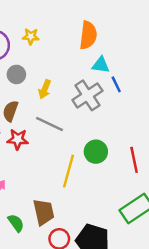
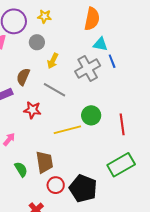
gray circle: (16, 74) -> (37, 42), moved
red star: (18, 139) -> (32, 110), moved
yellow line: (68, 171) -> (67, 130), turned 56

